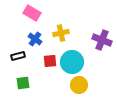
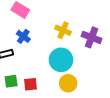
yellow cross: (61, 33) -> (63, 30), moved, turned 35
red square: (50, 61) -> (30, 84), moved

